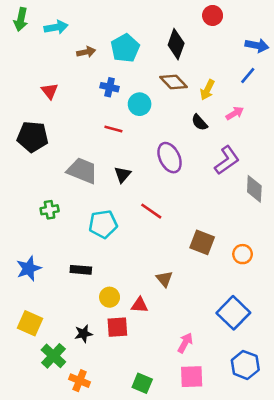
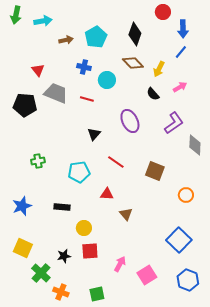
blue arrow: (257, 45) -> (183, 29), moved, turned 78
blue line: (248, 75) -> (181, 52), moved
gray trapezoid: (82, 171) -> (56, 93), moved
brown square: (202, 242) -> (155, 171), moved
red triangle: (140, 305) -> (107, 194), moved
pink arrow: (185, 343) -> (120, 264), moved
pink square: (192, 377) -> (147, 275), moved, turned -30
green square: (142, 383) -> (97, 294), moved, turned -35

